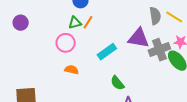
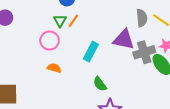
green triangle: (75, 23) -> (60, 21), turned -48
cyan rectangle: (107, 52) -> (91, 52), turned -30

